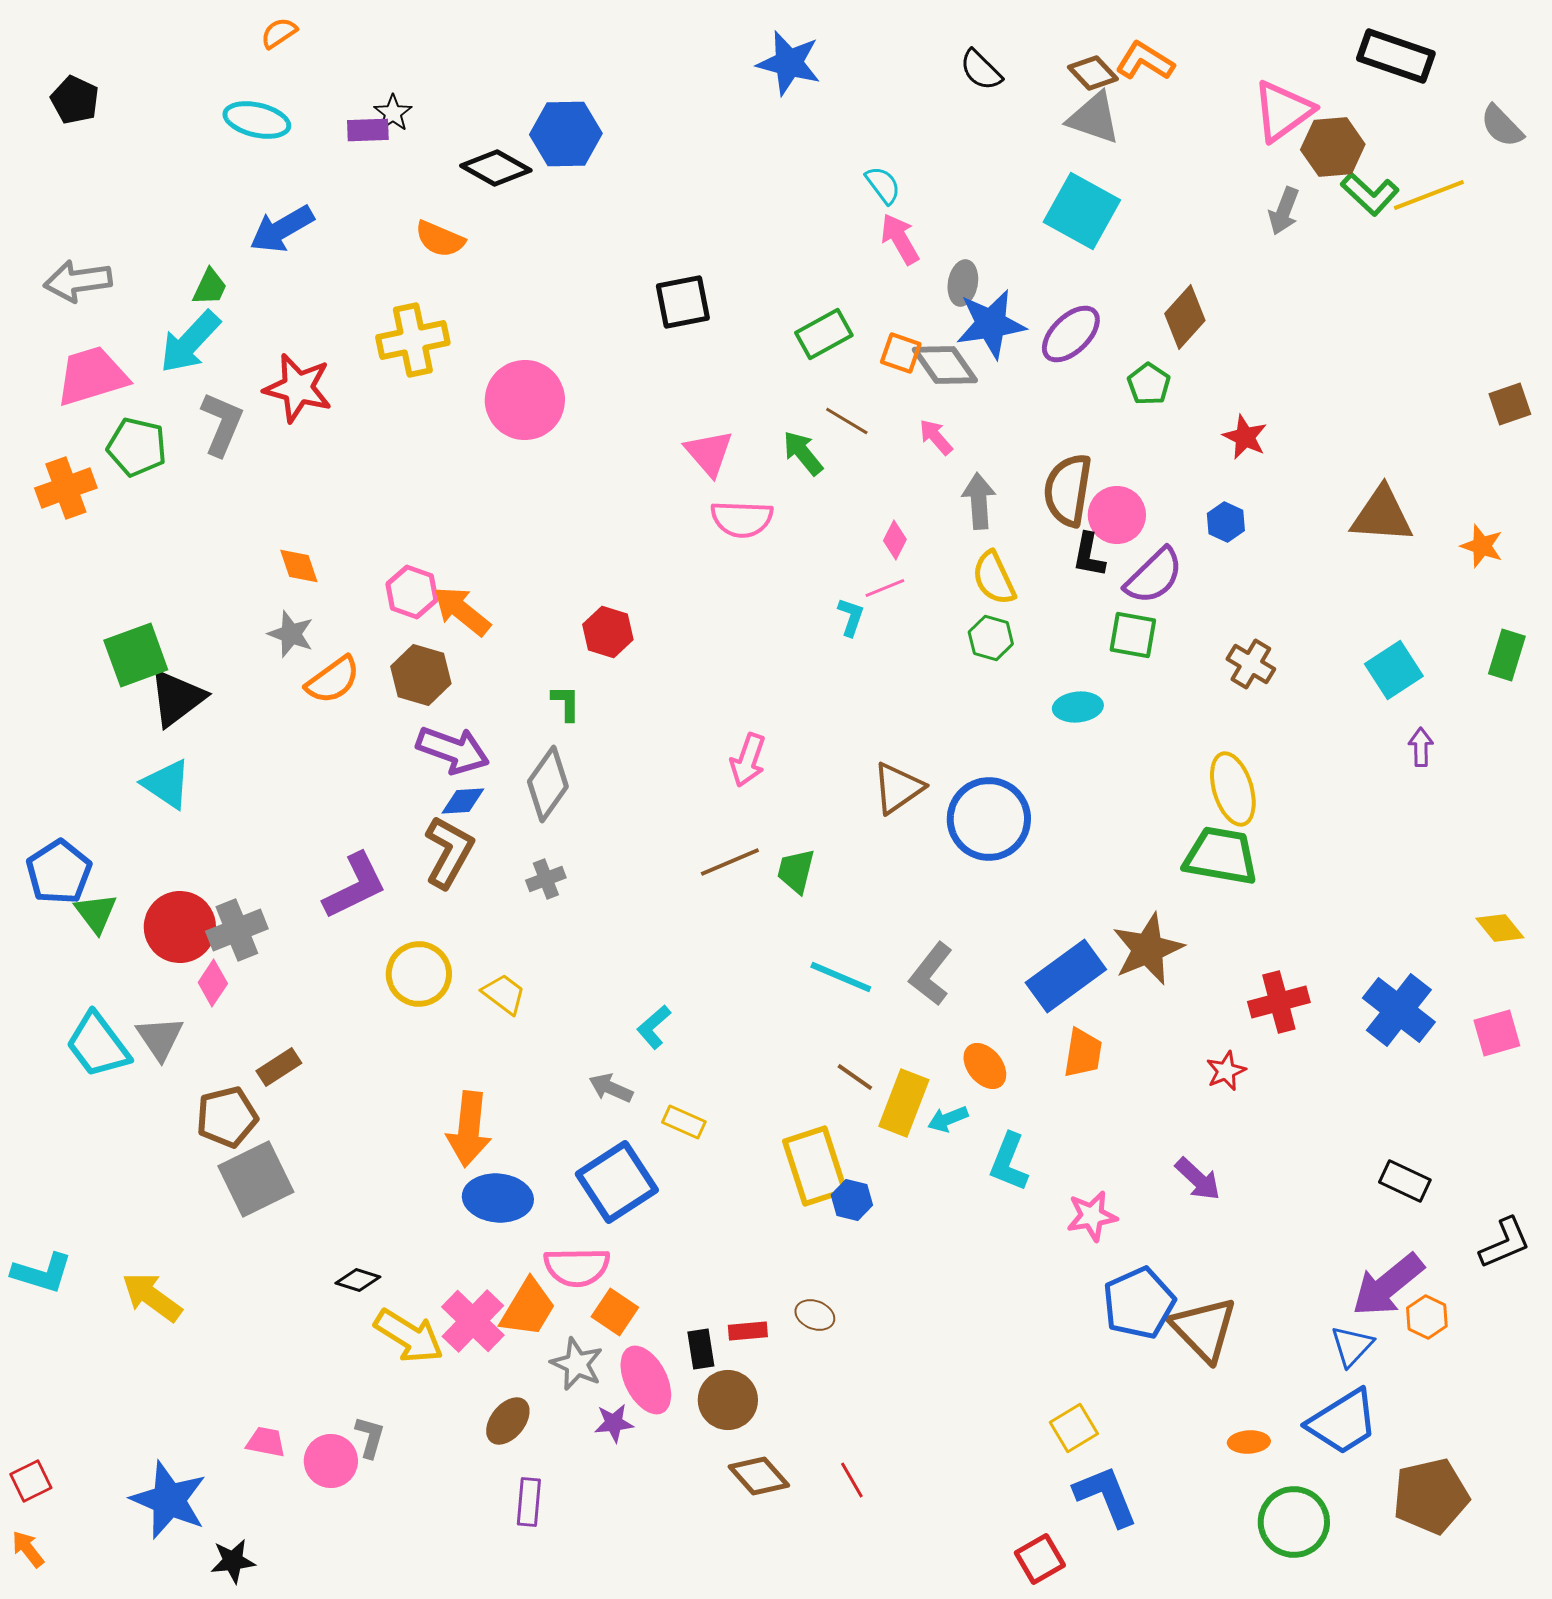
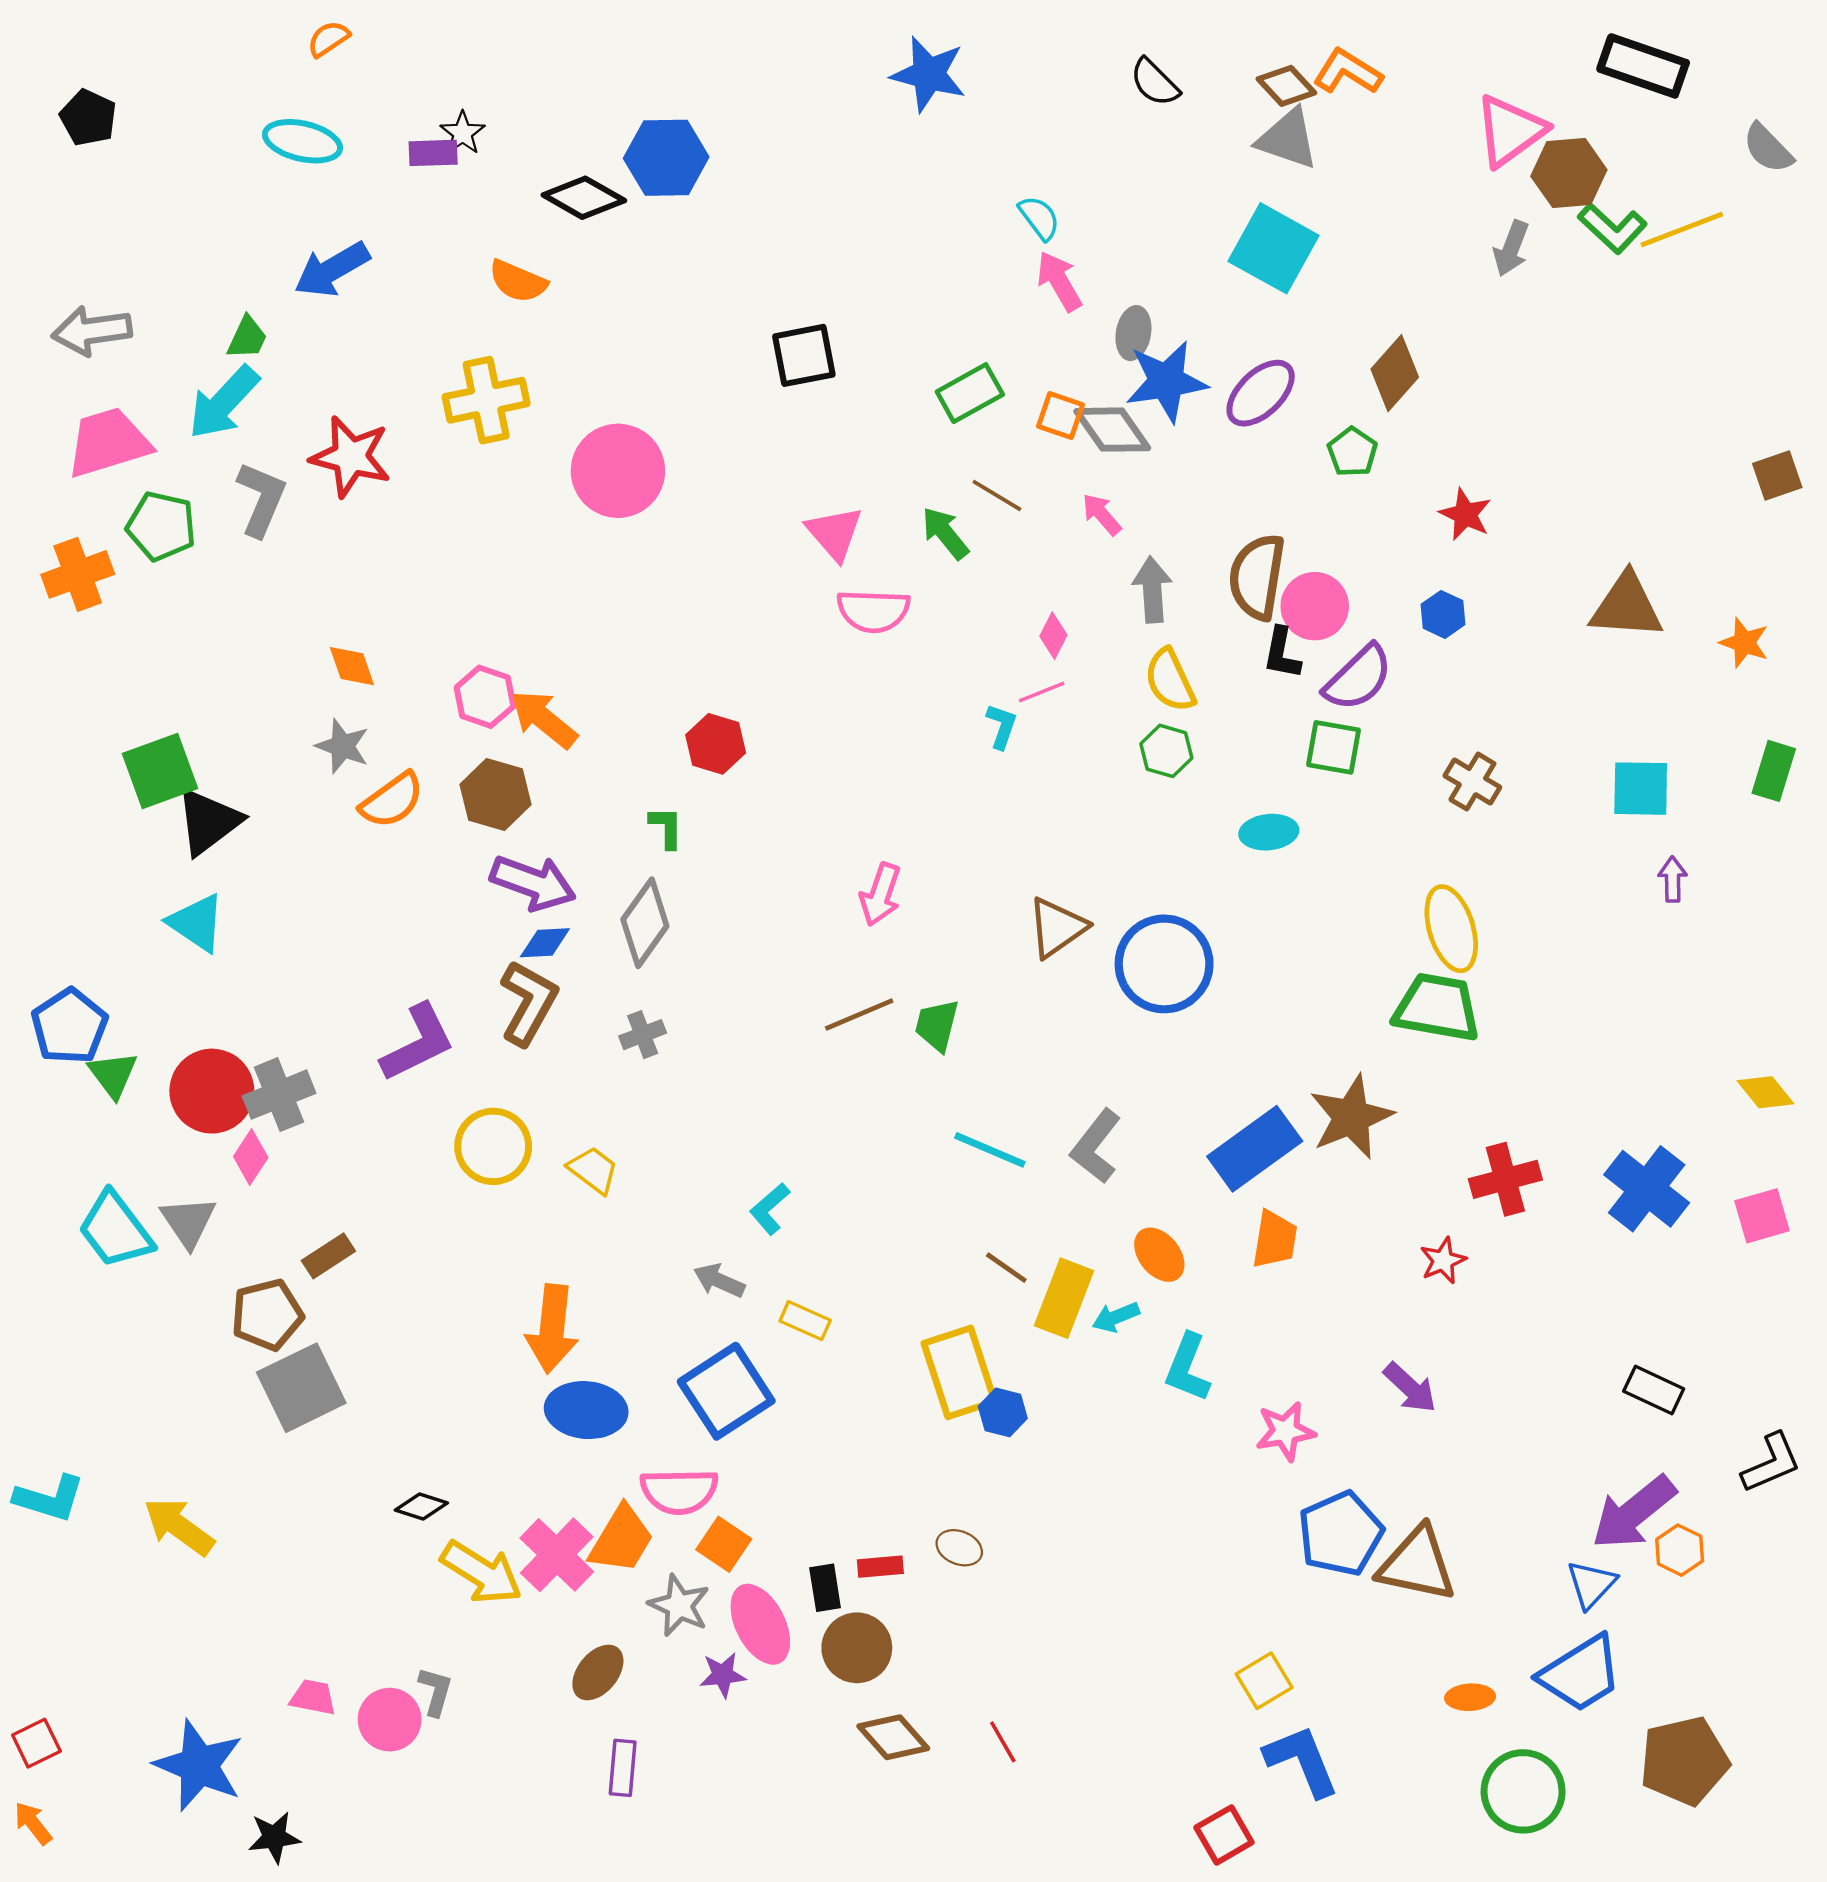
cyan square: (1394, 670) -> (1641, 789), turned 34
brown triangle: (1204, 1329) -> (1417, 1564), turned -34

